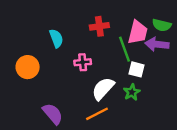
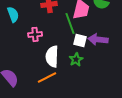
purple arrow: (157, 44) -> (98, 39), moved
white semicircle: (103, 89) -> (52, 56), turned -40

